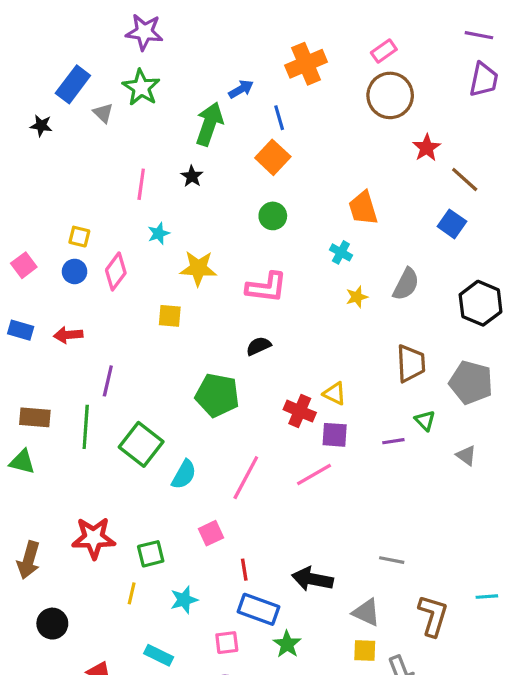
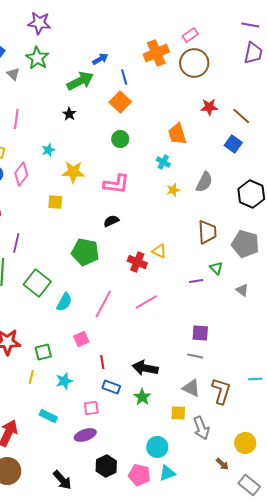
orange cross: (306, 64) -> (156, 53), moved
green arrow: (209, 124) -> (80, 81), turned 44
red star: (427, 148) -> (209, 107), moved, turned 30
pink line: (141, 184) -> (16, 119), moved
purple square: (335, 435) -> (200, 333), moved
blue rectangle: (258, 609) -> (111, 387), size x0.7
gray triangle: (366, 612) -> (191, 388), moved
green star: (287, 644) -> (142, 397), moved

